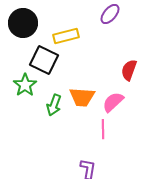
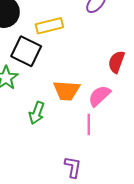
green arrow: (54, 105) -> (37, 113), moved

